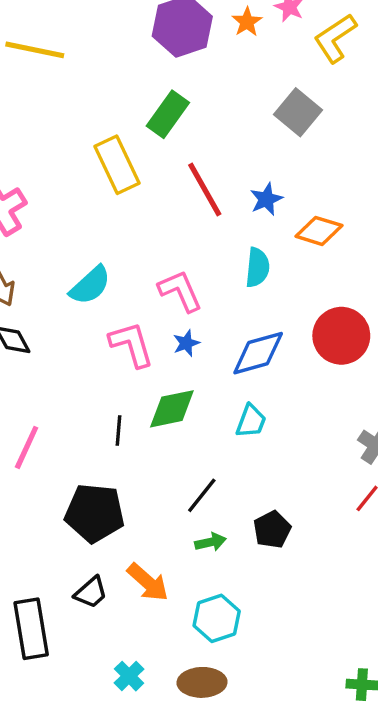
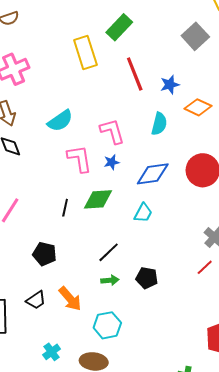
black pentagon: (95, 513) -> (45, 254), size x0.7
black pentagon: (272, 530) -> (147, 278), turned 30

